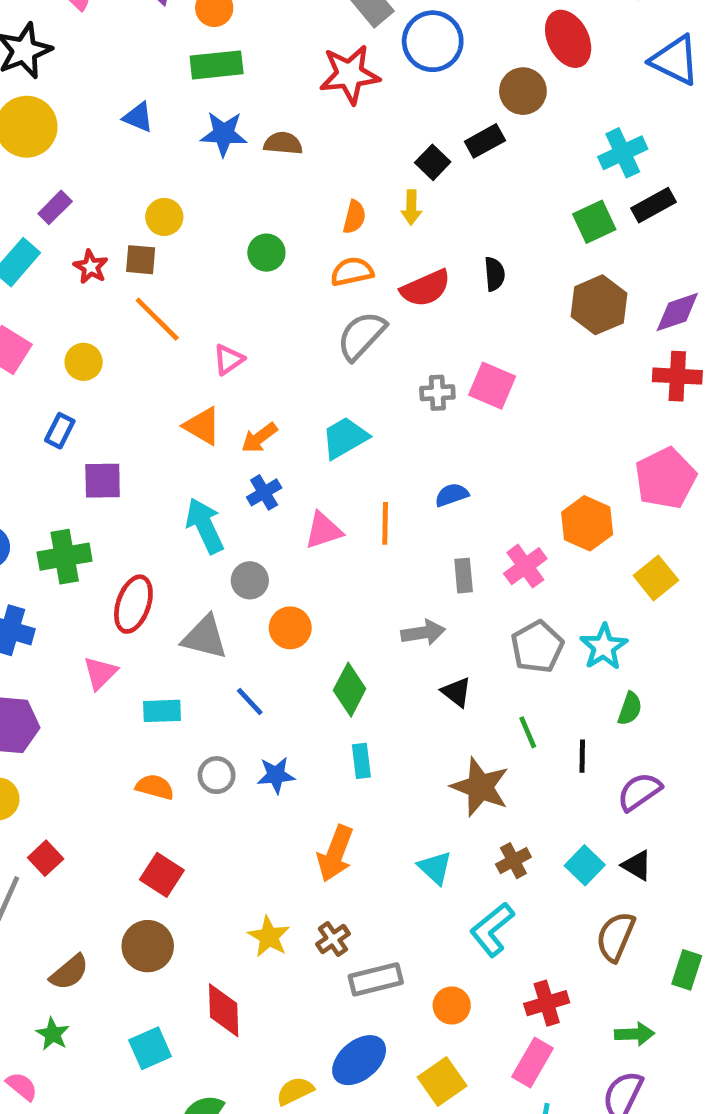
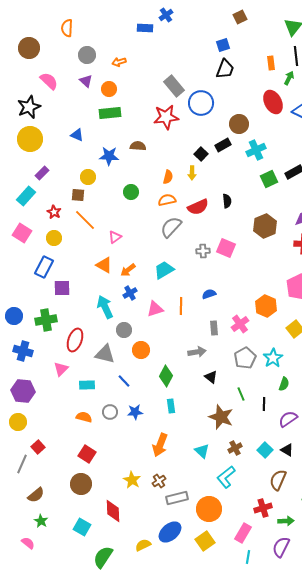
red ellipse: (568, 39) -> (273, 102), moved
blue star: (224, 134) -> (109, 156), moved
cyan cross: (623, 153) -> (256, 150), moved
red star: (91, 267) -> (54, 212), moved
brown hexagon: (599, 305) -> (265, 226), moved
blue rectangle: (60, 431) -> (44, 267), size x1.5
brown semicircle: (69, 972) -> (36, 495), moved
red cross: (547, 1003) -> (263, 508), moved
orange circle: (452, 1005) -> (209, 509), size x1.6
cyan square: (150, 1048) -> (82, 527), turned -36

